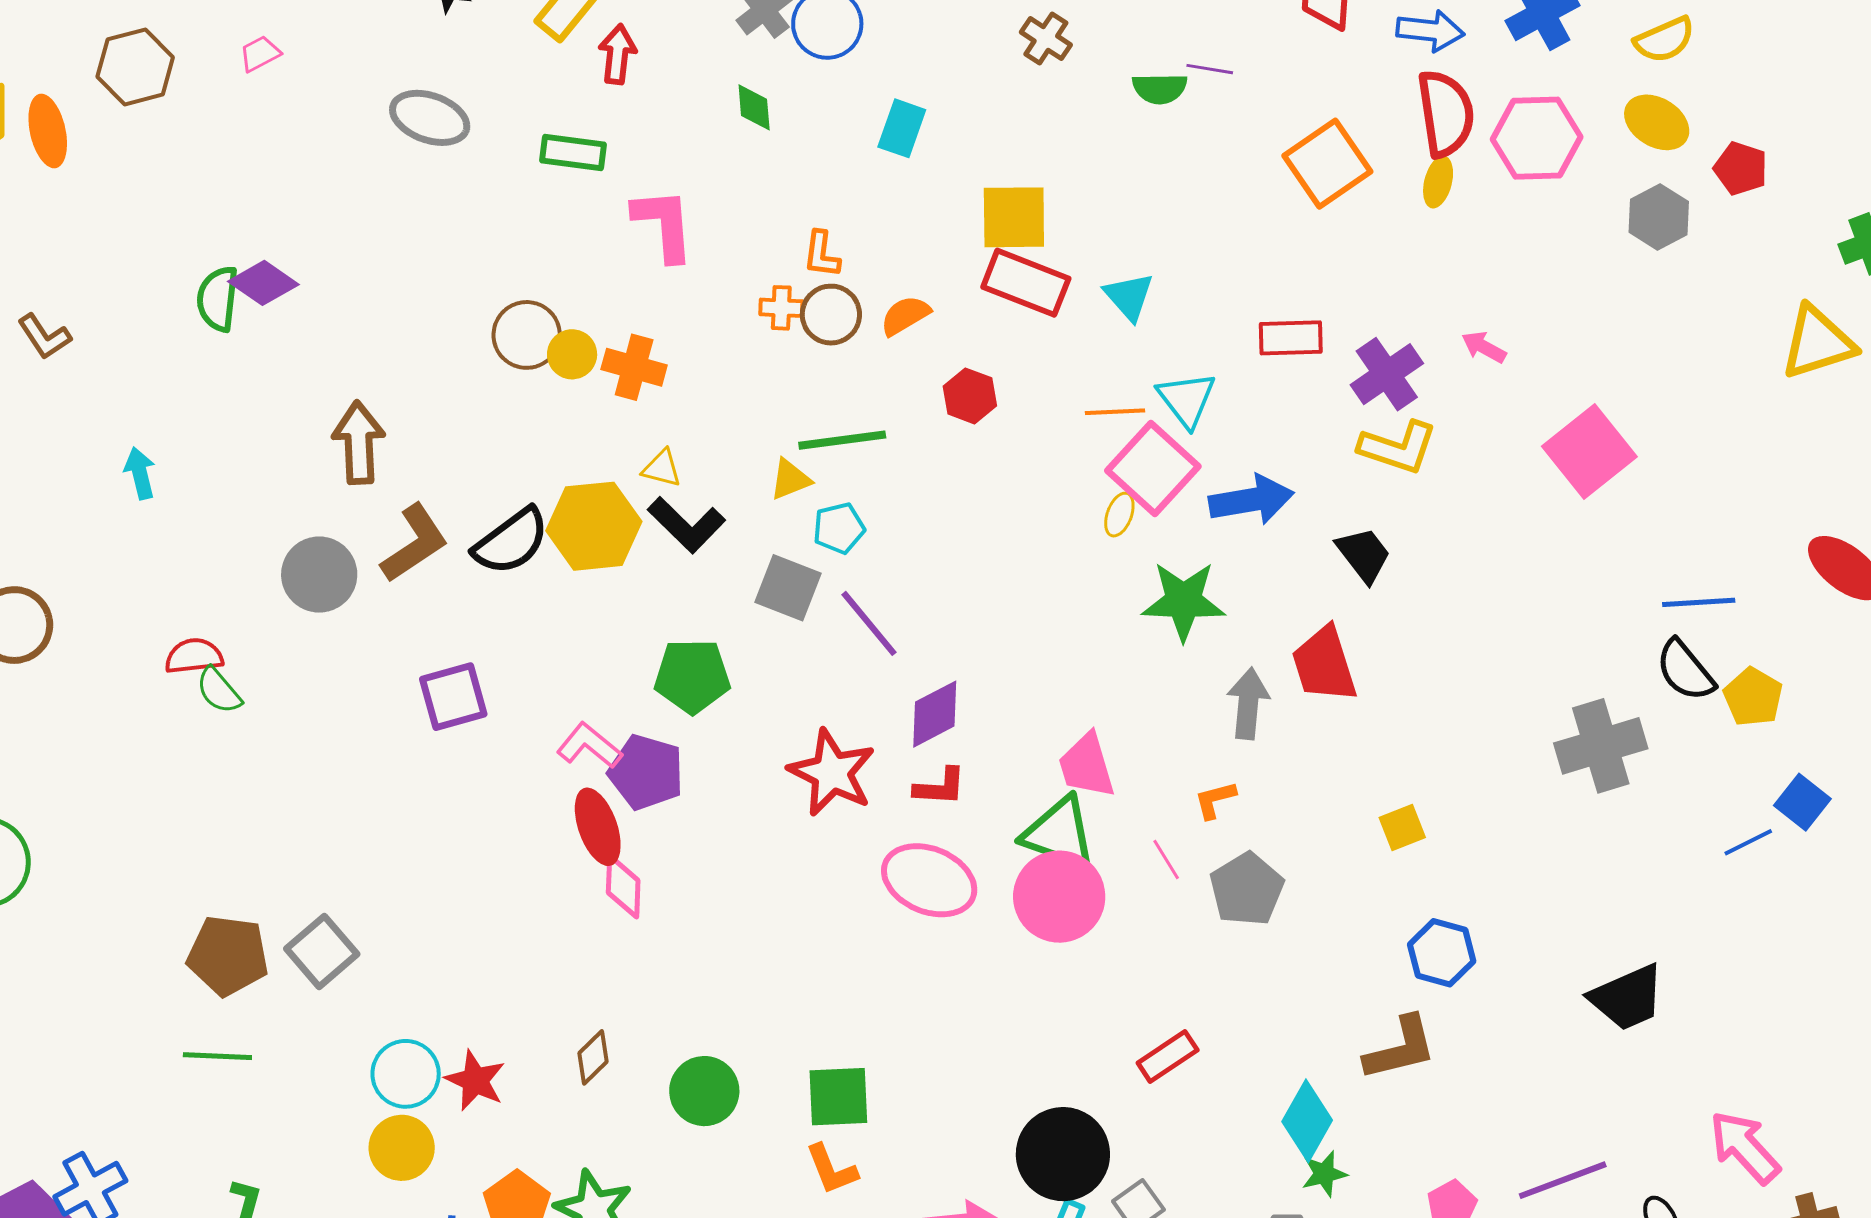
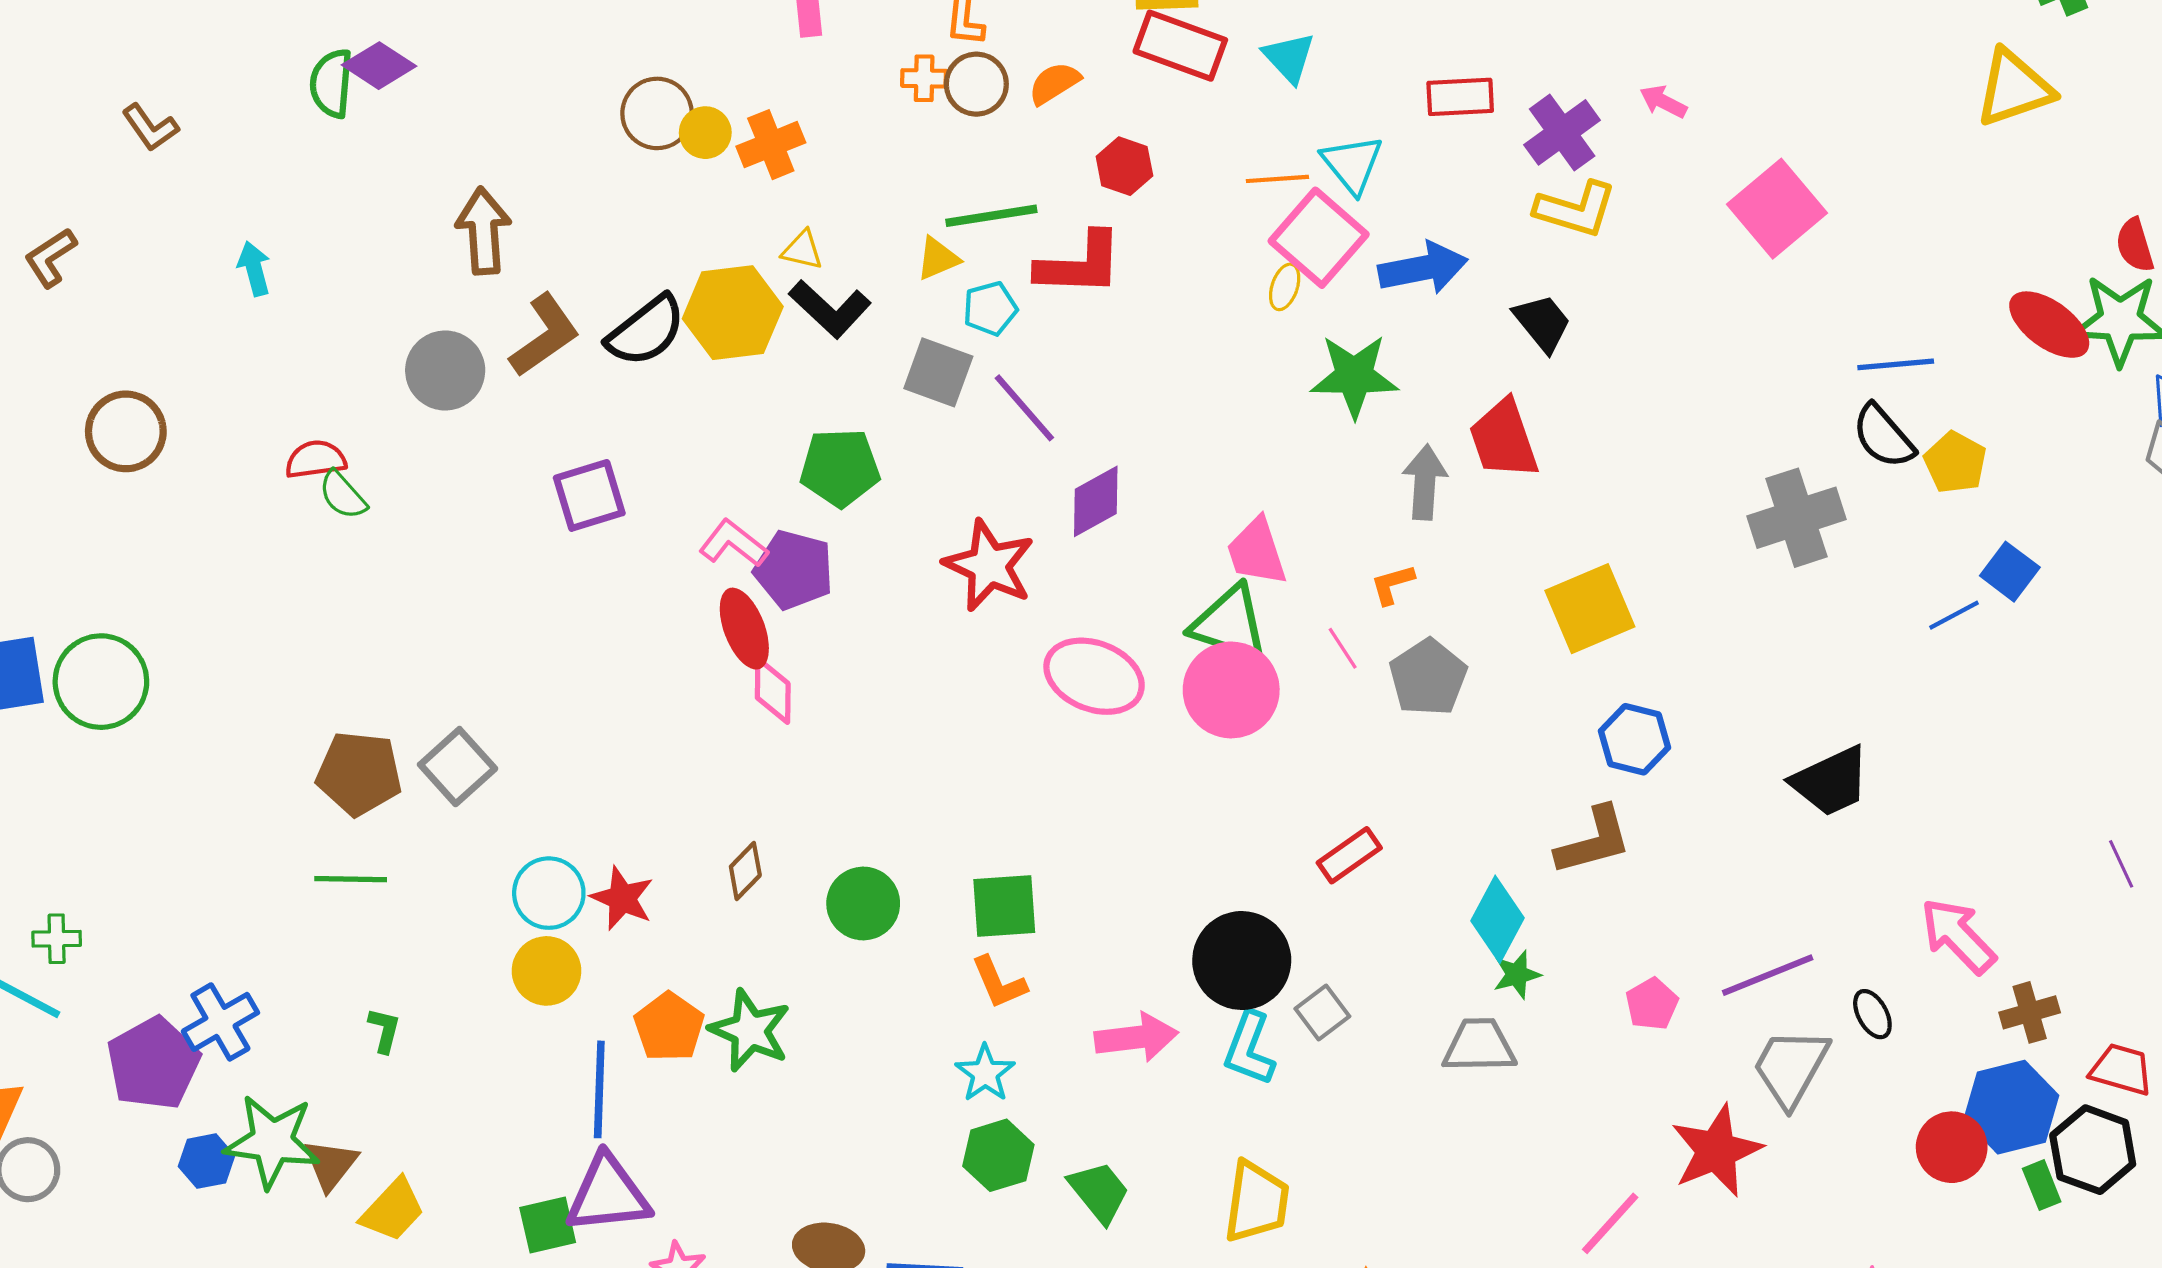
orange cross: (634, 367) -> (771, 145), turned -36
red L-shape: (940, 787) -> (1080, 264), moved, size x1.6
yellow square: (1402, 828) -> (1590, 609), size x1.8

